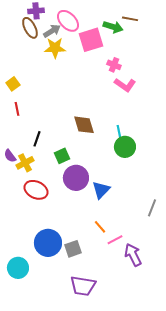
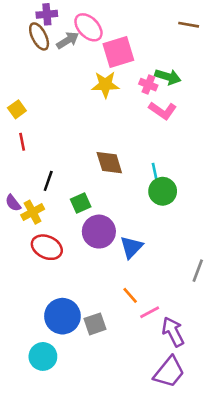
brown line: (130, 19) -> (189, 25), moved
green arrow: (113, 27) -> (168, 77), moved
yellow star: (55, 48) -> (105, 85), moved
cyan circle: (18, 268) -> (43, 356), moved
purple trapezoid: (83, 286) -> (169, 372), moved, turned -60

